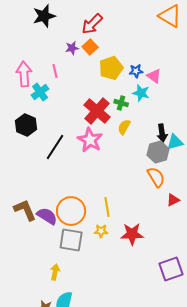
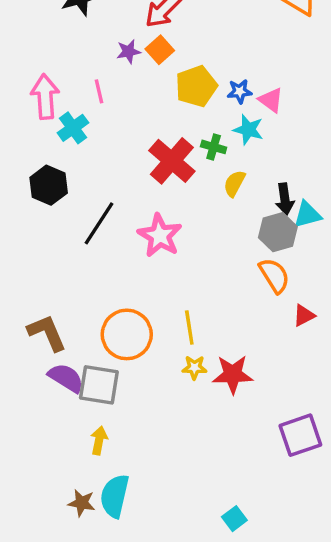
yellow semicircle: (124, 127) -> (234, 183), moved
pink star: (90, 140) -> (160, 236), moved
purple semicircle: (47, 216) -> (66, 378), moved
yellow star: (101, 231) -> (194, 367), moved
gray square: (71, 240) -> (99, 385), moved

